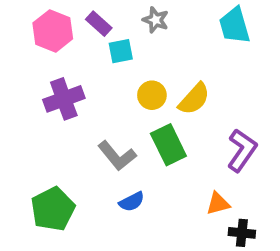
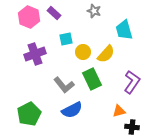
gray star: (156, 20) -> (94, 11), moved
cyan trapezoid: (235, 25) -> (124, 30), moved
cyan square: (121, 51) -> (66, 39), moved
blue semicircle: (132, 202) -> (72, 110), size x1.5

